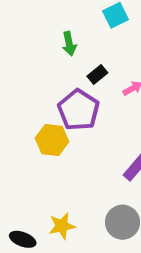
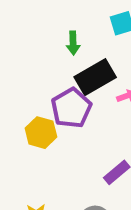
black rectangle: (97, 74) -> (95, 77), size x2.0

